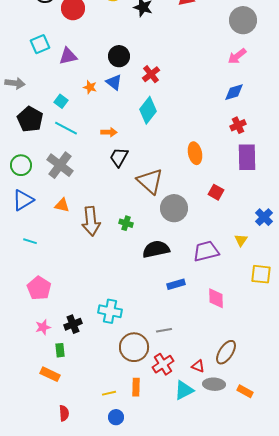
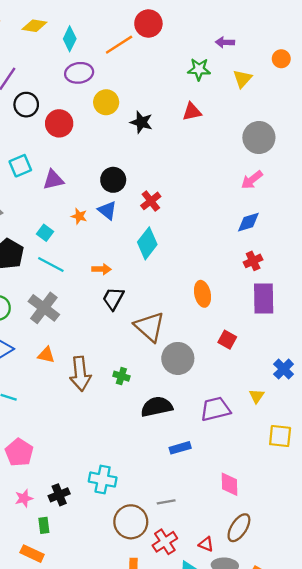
pink diamond: (216, 298) -> (230, 484), moved

